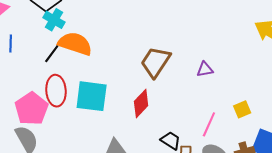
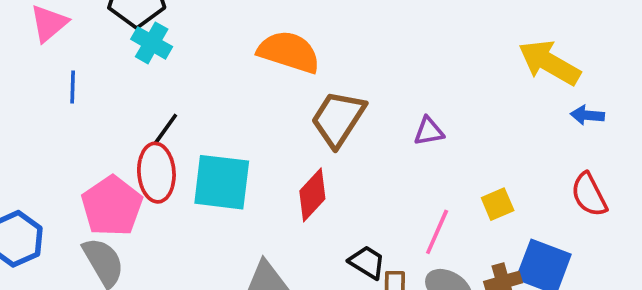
orange semicircle: (75, 44) -> (289, 52), moved
black line: (52, 54) -> (165, 129), moved

